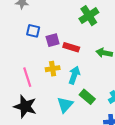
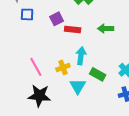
blue square: (33, 31) -> (27, 14), moved
purple square: (53, 40) -> (57, 19), moved
yellow cross: (53, 69) -> (63, 67), moved

